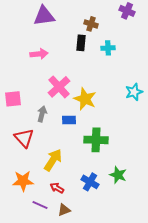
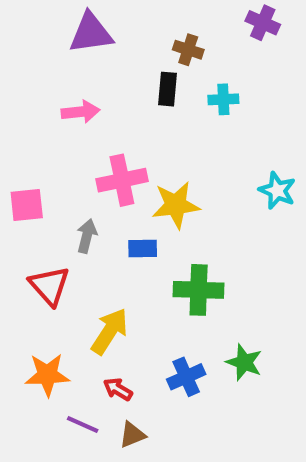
pink cross: (59, 87) -> (122, 180), turned 30
cyan star: (134, 92) -> (277, 190), turned -30
yellow star: (85, 99) -> (176, 205), turned -30
blue cross: (90, 182) -> (186, 377), turned 36

